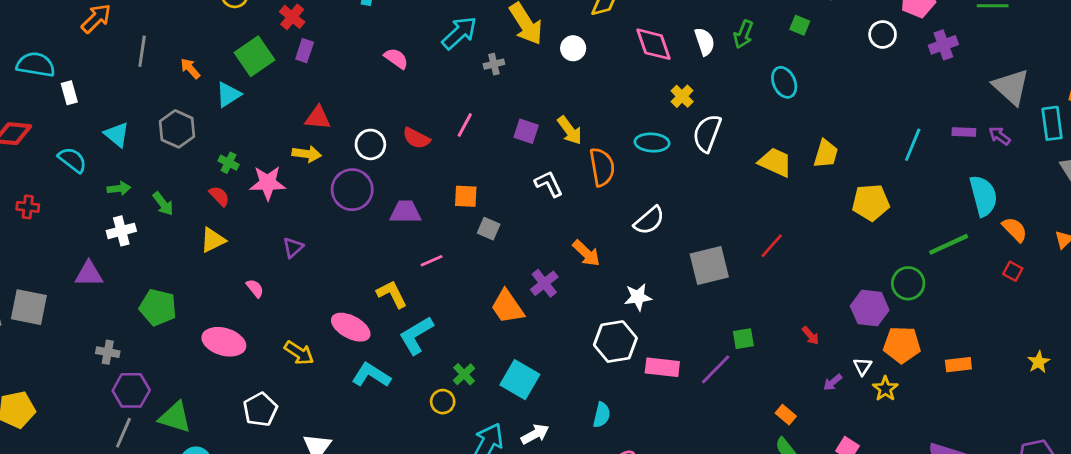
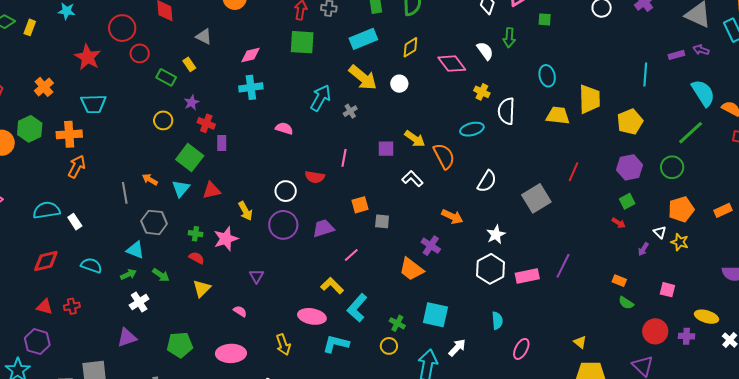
gray line: (142, 51) -> (125, 193), moved
cyan ellipse: (784, 82) -> (547, 76), moved, turned 30
red triangle: (318, 118) -> (212, 190), moved
cyan triangle: (117, 135) -> (135, 250), moved
yellow arrow: (307, 154) -> (245, 211), turned 72
yellow trapezoid: (826, 154) -> (590, 99), size x1.4
purple hexagon: (870, 308) -> (630, 167), moved
green square: (743, 339) -> (627, 201), moved
yellow arrow: (299, 353) -> (283, 345), turned 55

